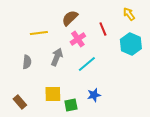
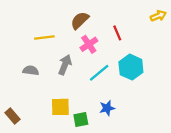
yellow arrow: (129, 14) -> (158, 16), moved, turned 104
cyan hexagon: (131, 44) -> (131, 67), moved
gray semicircle: (27, 62) -> (31, 70), turned -88
brown rectangle: (20, 102) -> (13, 116), moved

